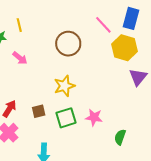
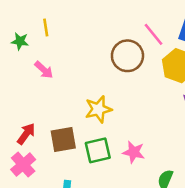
brown circle: (68, 44) -> (127, 56), moved
brown square: (39, 111) -> (63, 139), size x1.5

